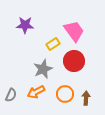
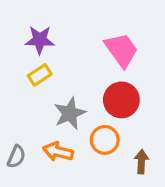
yellow rectangle: (53, 44) -> (40, 75), moved
orange arrow: (36, 92) -> (58, 152), turned 42
orange circle: (65, 94) -> (105, 140), moved

